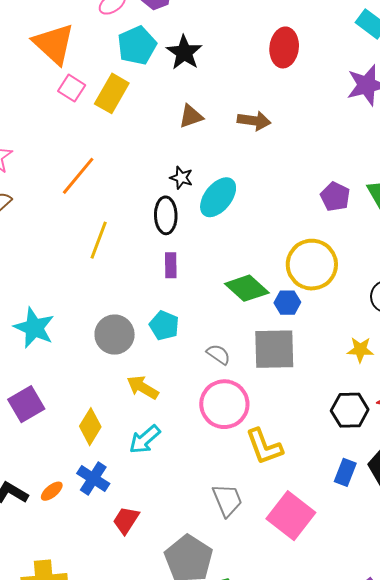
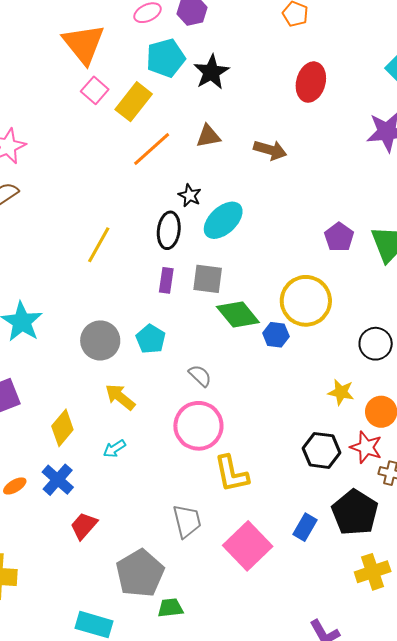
orange line: (78, 176) -> (152, 149), moved
gray square: (274, 349) -> (208, 279), moved, size x0.7
cyan arrow: (145, 439) -> (114, 449), size x0.7
blue rectangle: (345, 472) -> (305, 527), moved

